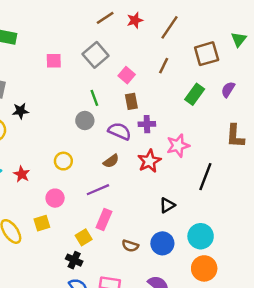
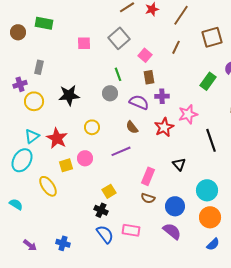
green rectangle: (195, 94) -> (208, 81), moved
black star: (20, 111) -> (69, 95), moved, size x1.5
brown semicircle: (111, 161) -> (132, 127), turned 88
red star: (22, 174) -> (57, 138), size x1.5
black line: (205, 177) -> (211, 140), turned -40
black triangle: (167, 205) -> (179, 164), turned -40
pink rectangle: (104, 220) -> (148, 176), moved
yellow square: (42, 223) -> (66, 165), moved
blue circle: (162, 243) -> (175, 206), moved

